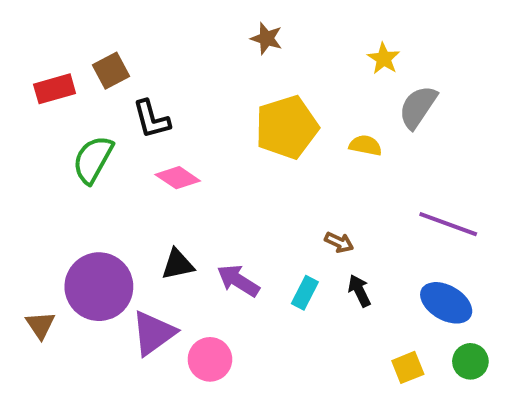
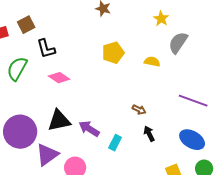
yellow pentagon: (287, 127) -> (113, 53), size x0.7
black triangle: (178, 264) -> (59, 121), size x1.4
cyan rectangle: (305, 293) -> (115, 143), moved

